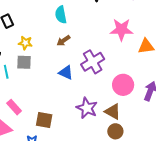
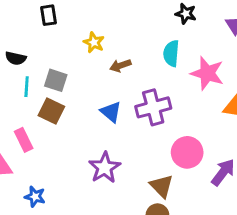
cyan semicircle: (61, 15) -> (171, 53), moved
yellow star: (25, 43) -> (94, 42), moved
purple star: (87, 108) -> (105, 168), moved
brown square: (44, 120) -> (51, 111), moved

